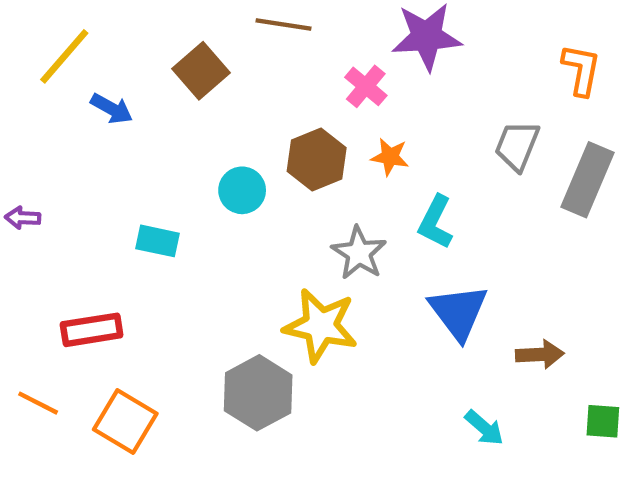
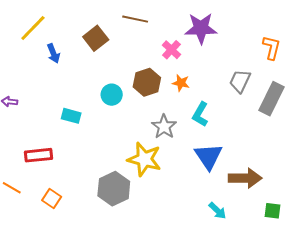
blue arrow: (112, 109) -> (53, 53), turned 36
brown arrow: (540, 354) -> (245, 178), size x1.5
orange square: (125, 421) -> (52, 198), size x0.7

